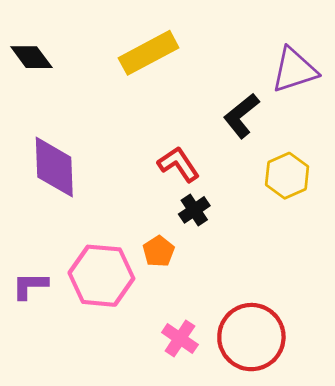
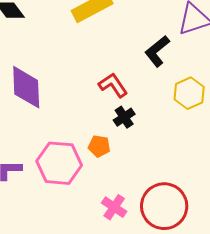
orange pentagon: (159, 251) -> (99, 146), turned -30

